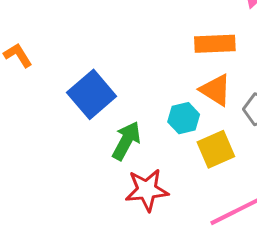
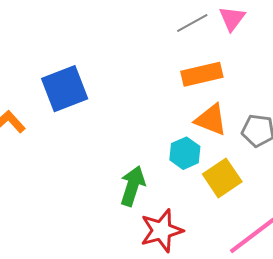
blue square: (92, 94) -> (65, 89), moved, turned 30

